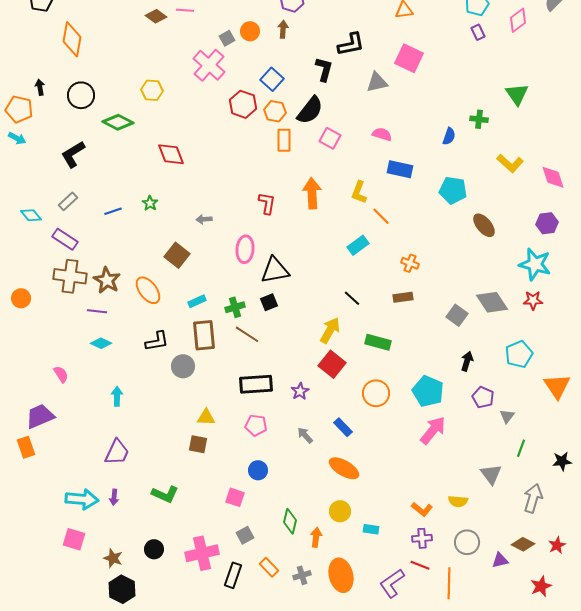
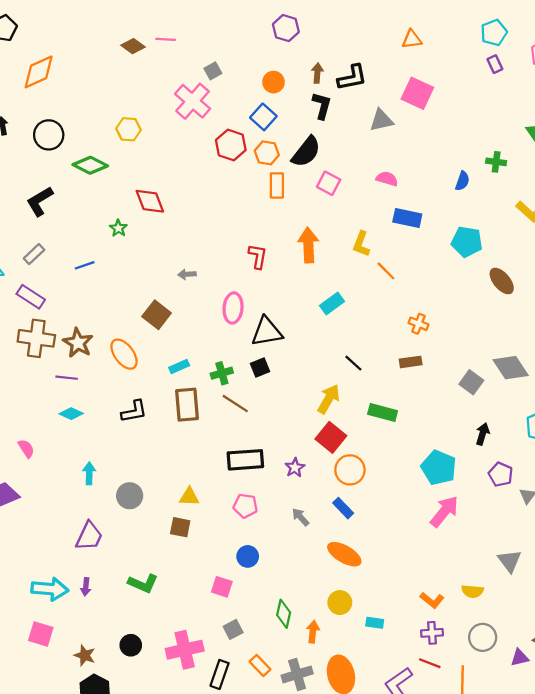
brown arrow: (283, 29) -> (317, 73), moved
orange circle: (250, 31) -> (274, 82), moved
orange diamond: (72, 39) -> (39, 72), turned 56
green star: (150, 203) -> (118, 228), moved
cyan rectangle: (358, 245) -> (332, 304), moved
gray circle: (183, 366) -> (130, 496), moved
orange circle: (376, 393) -> (350, 470), moved
gray cross: (302, 575) -> (297, 674), size x1.5

